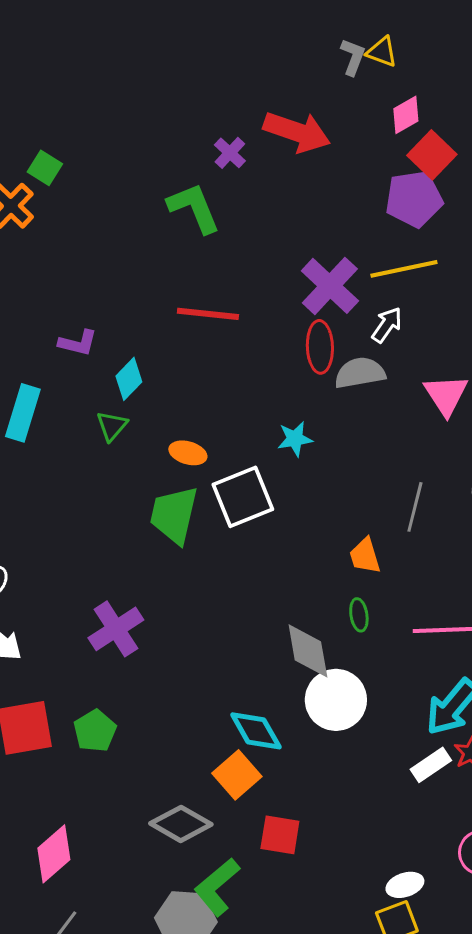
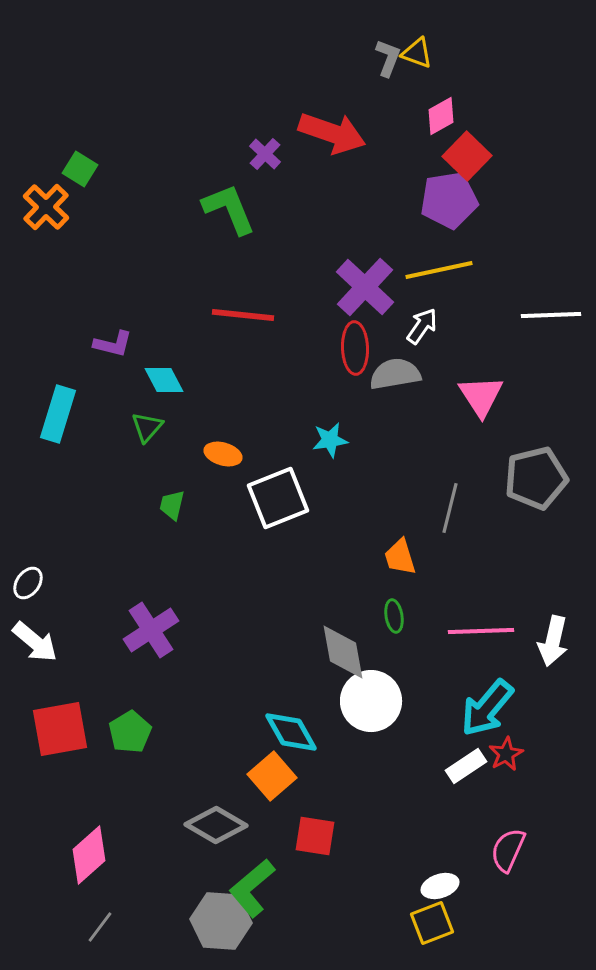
cyan diamond: (129, 379) -> (164, 380), turned -72
green trapezoid: (174, 515) -> (172, 505), moved, size x0.5

